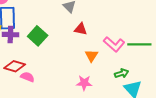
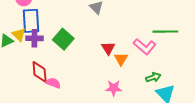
red triangle: (81, 29) -> (108, 48), moved, turned 48
green line: (139, 44) -> (165, 32), moved
red diamond: (15, 66) -> (40, 72), turned 70

